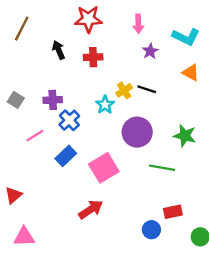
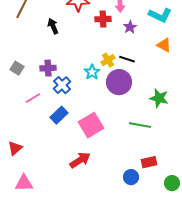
red cross: (93, 57) -> (103, 19), moved
purple circle: (137, 132) -> (119, 82), moved

